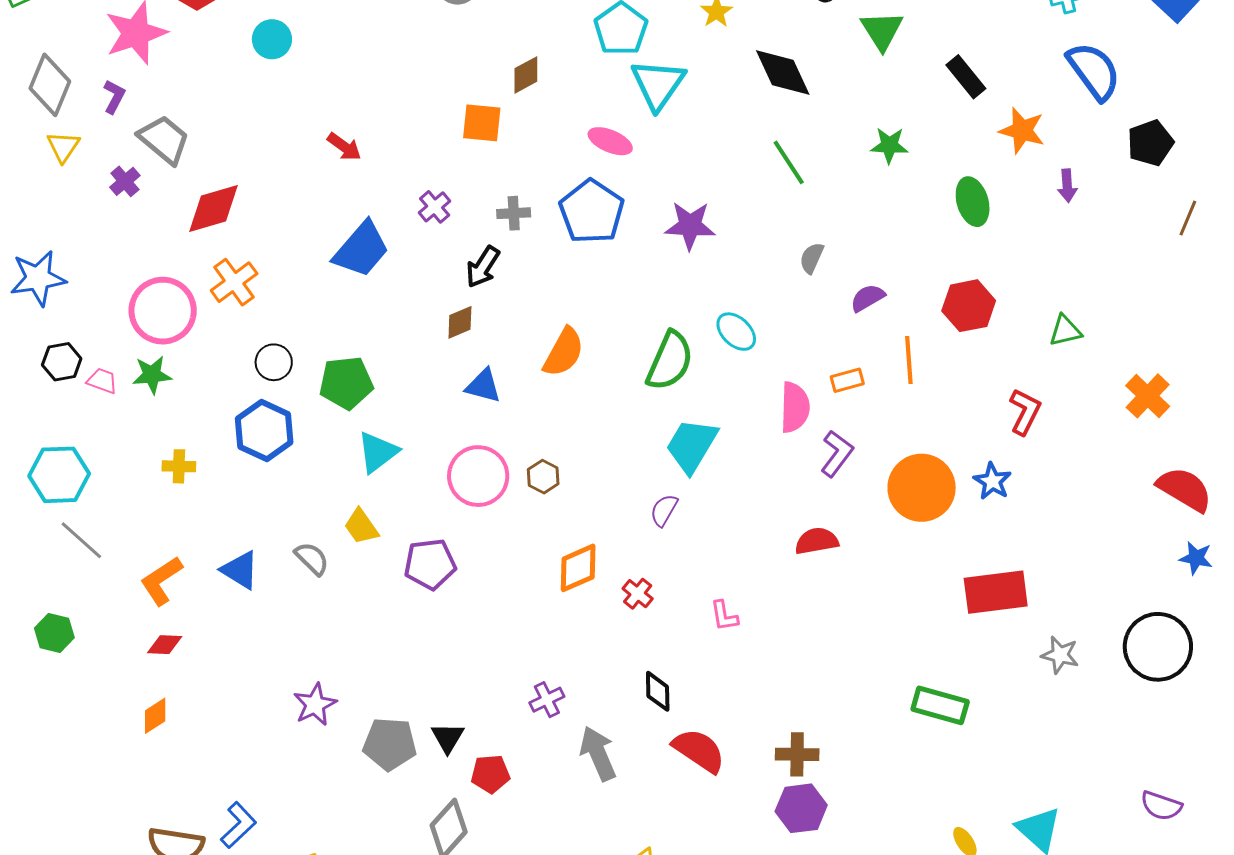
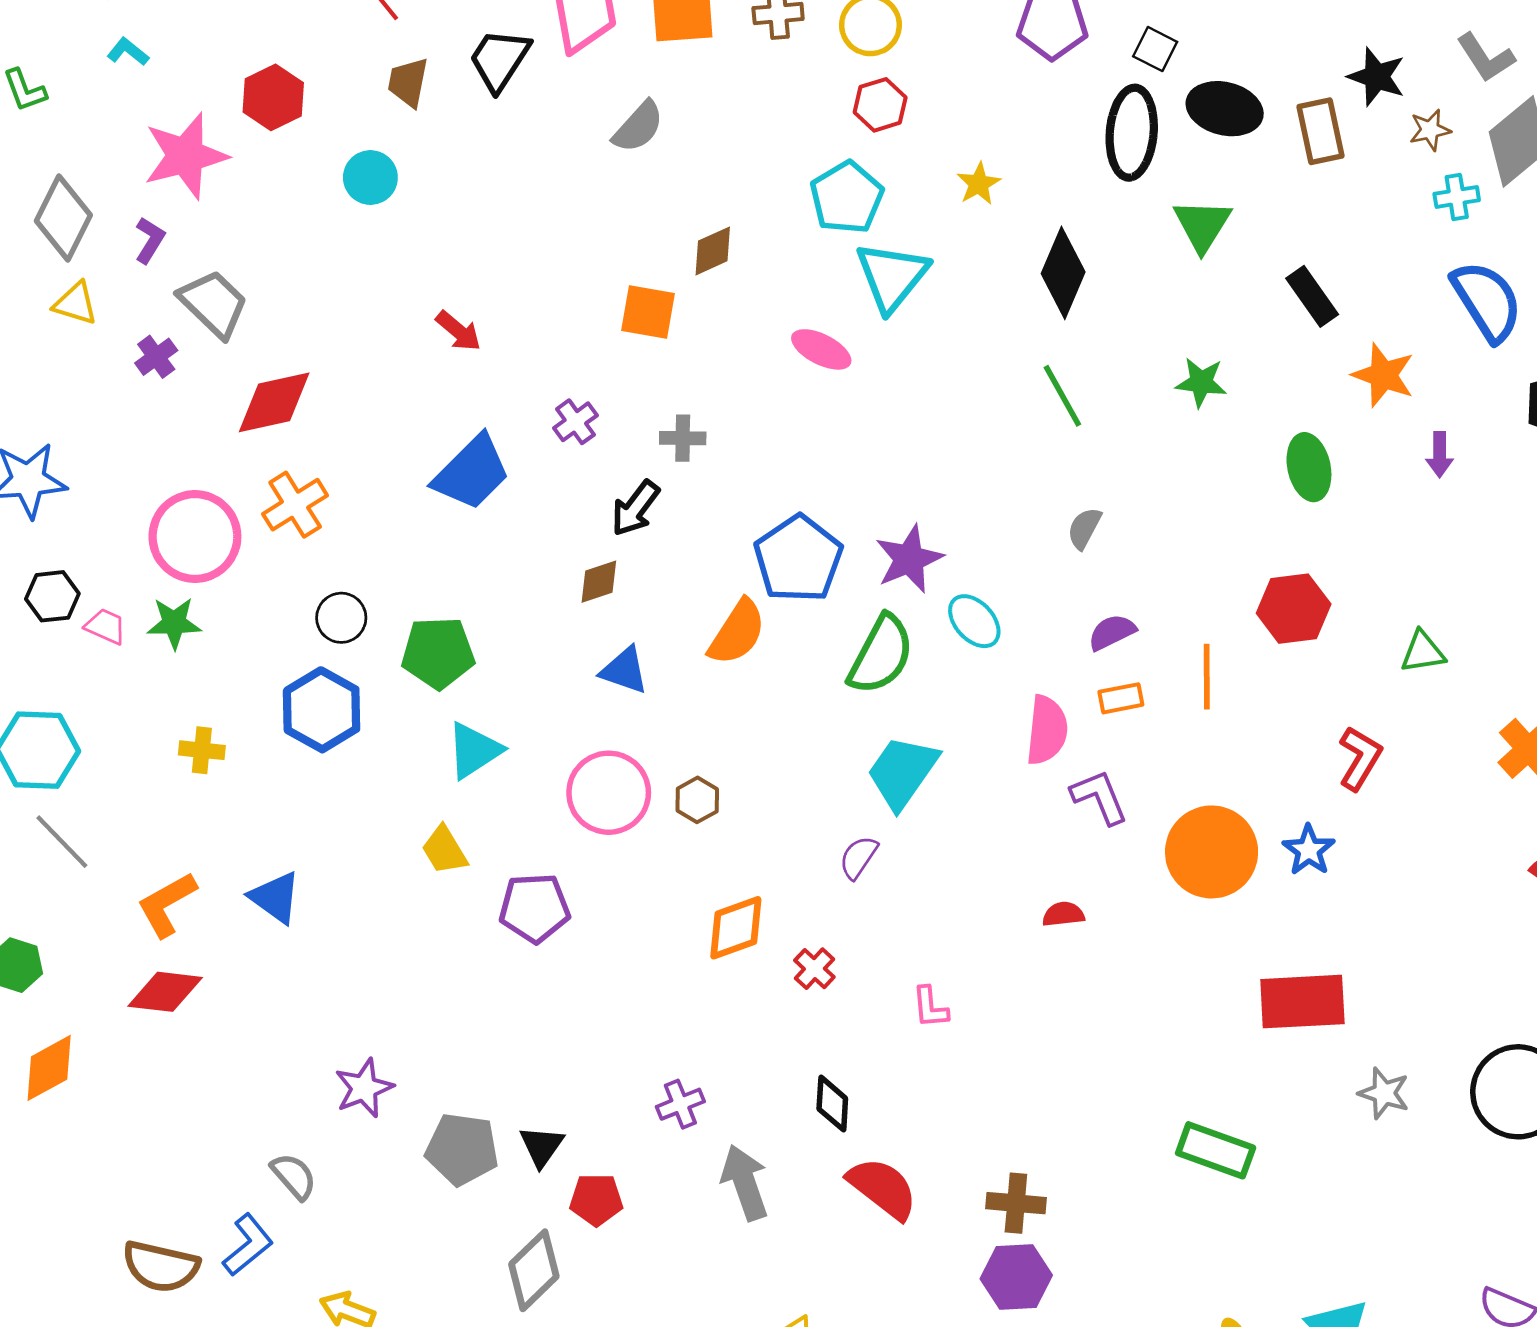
black diamond: (783, 73) -> (1063, 273), turned 44
yellow triangle: (63, 147) -> (75, 303), turned -51
blue pentagon: (592, 212) -> (798, 559), moved
purple star: (690, 226) -> (909, 559), moved, turned -30
purple semicircle: (868, 298) -> (1112, 632), moved
purple L-shape: (837, 454) -> (1099, 797), turned -63
red semicircle: (817, 541) -> (1063, 914), size x0.7
gray semicircle: (312, 559) -> (294, 1176), moved
red diamond: (165, 645) -> (165, 992), size x1.5
orange diamond: (155, 716) -> (49, 1068), moved, size x1.4

